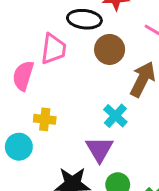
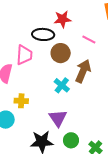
cyan cross: (115, 116) -> (62, 85), moved

